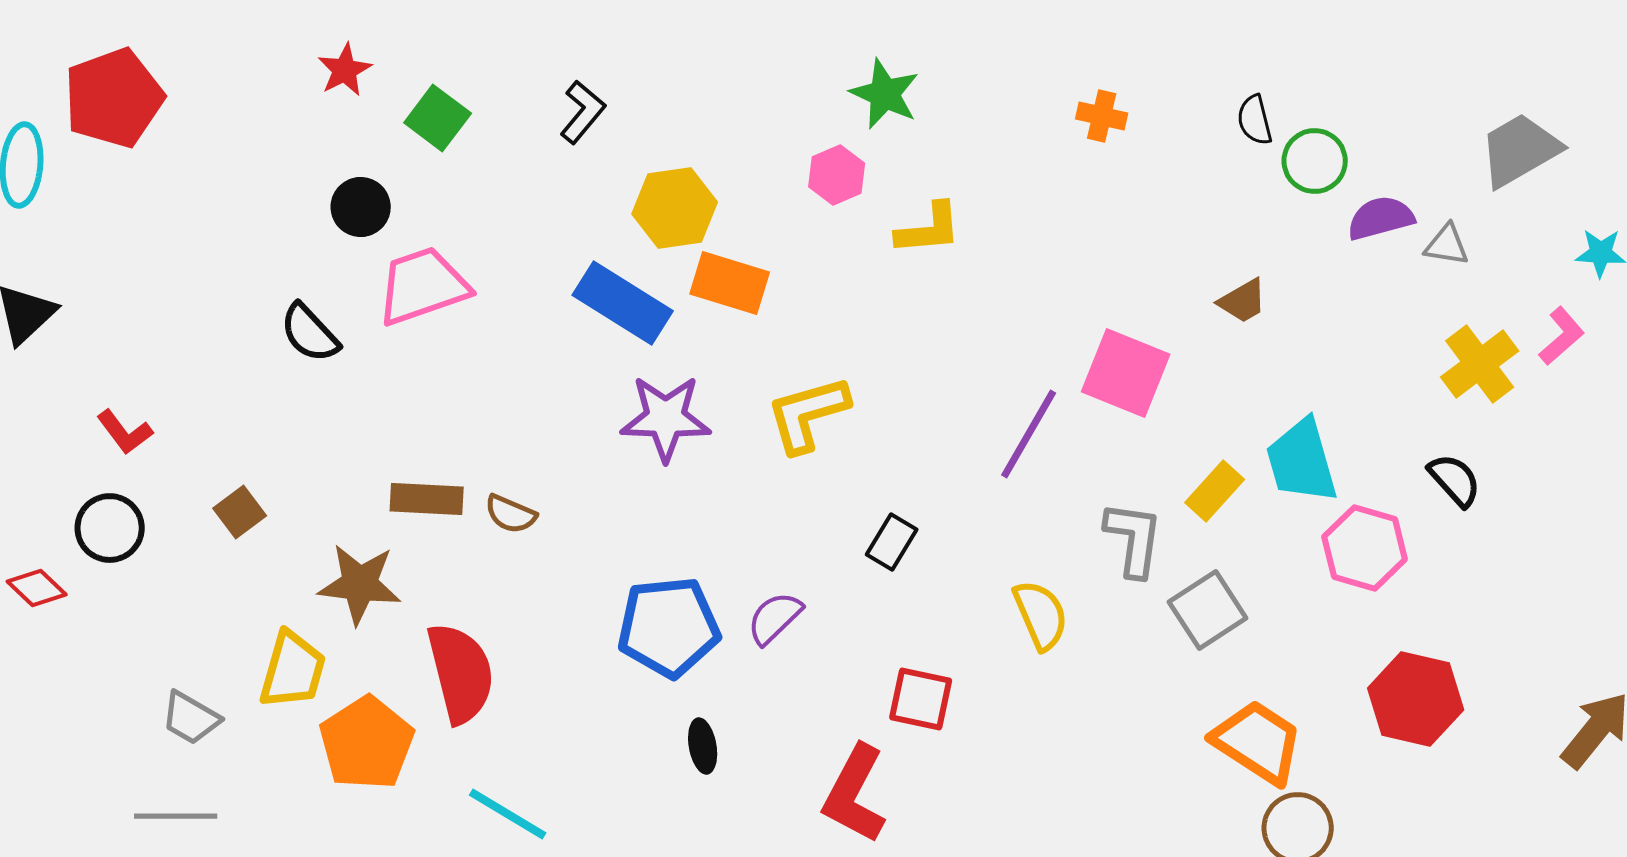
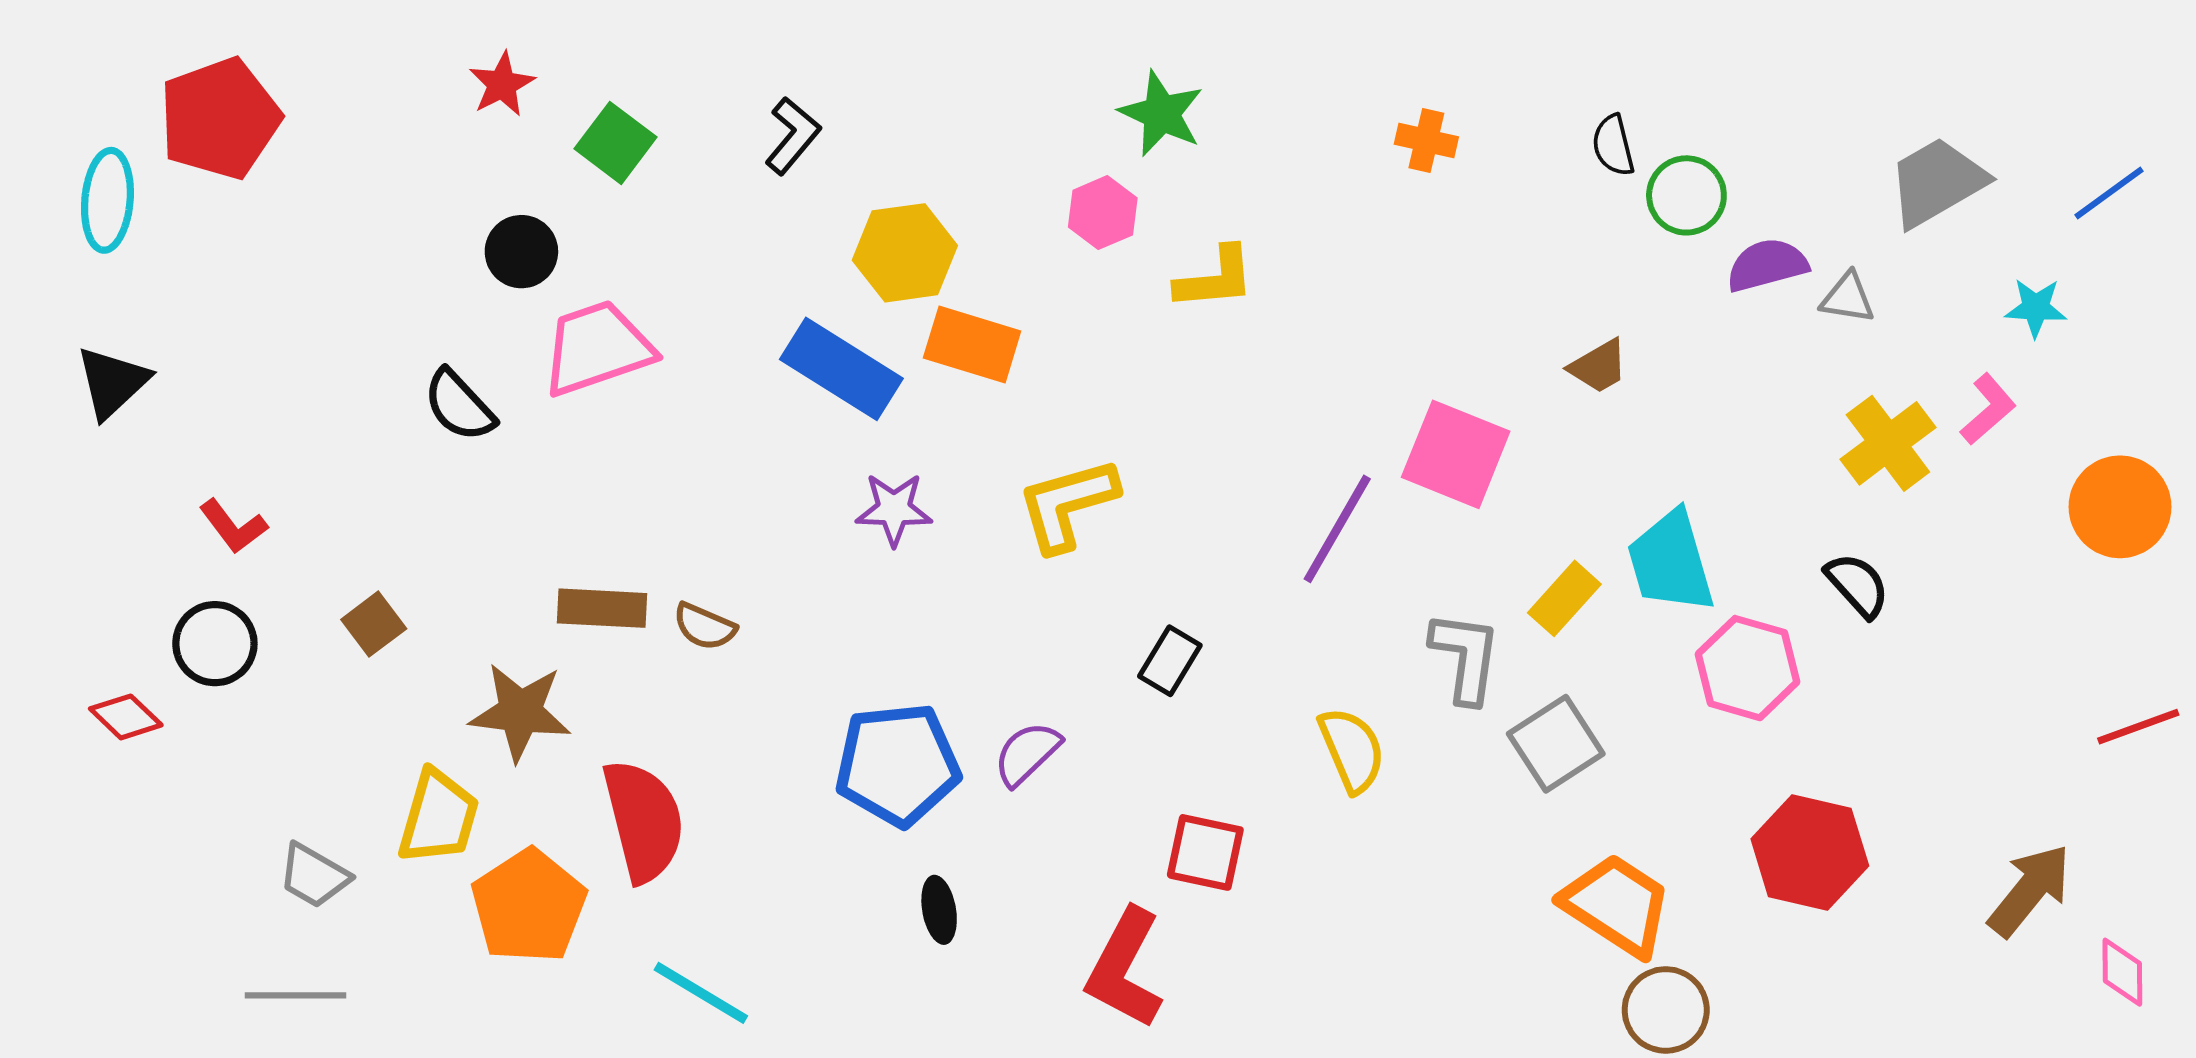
purple star: (666, 418) -> (894, 509), size x0.7

